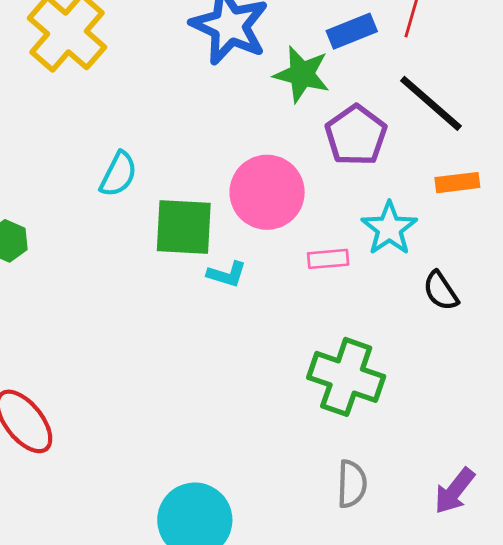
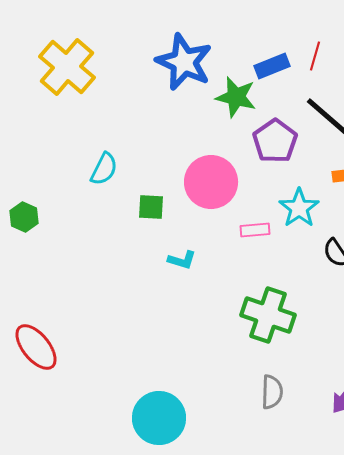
green square: (184, 227) -> (151, 207), size x0.6
cyan L-shape: (227, 274) -> (182, 260), moved

